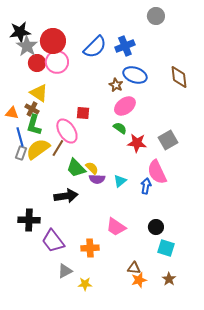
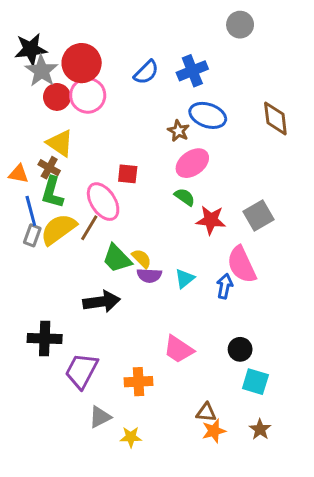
blue semicircle: (95, 47) -> (146, 72), size x0.7
purple trapezoid: (53, 241) -> (82, 371), turned 65

